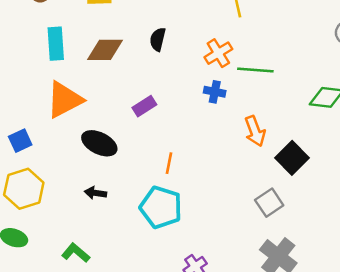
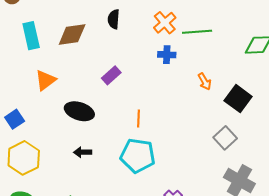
orange triangle: (64, 100) -> (45, 80), size x0.7
orange arrow: (255, 131) -> (205, 82), size x0.7

